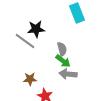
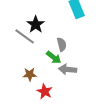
black star: (36, 29) -> (36, 24), turned -30
green arrow: (63, 61) -> (54, 57), moved

